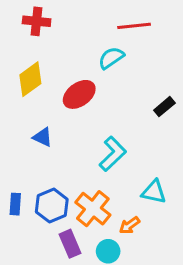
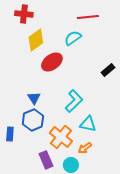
yellow diamond: (30, 79) -> (36, 40), moved
blue triangle: (43, 137) -> (34, 98), moved, turned 32
cyan triangle: (154, 192) -> (88, 124), moved
blue hexagon: (52, 206) -> (33, 120), moved

